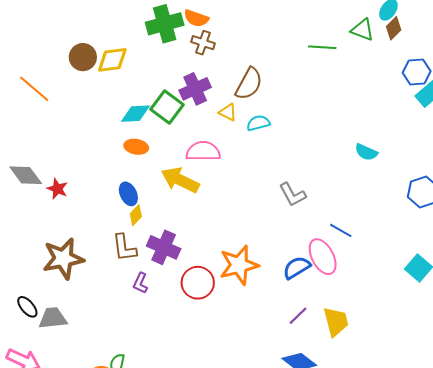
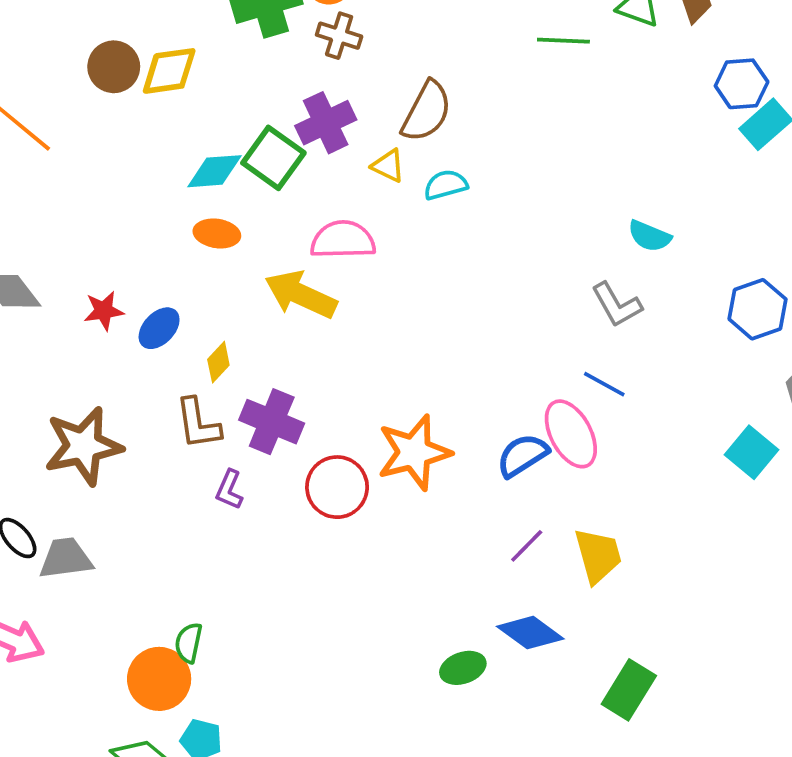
red star: (57, 189) -> (104, 311), moved, turned -30
blue ellipse: (128, 194) -> (159, 328), moved, turned 70
gray L-shape: (292, 195) -> (617, 305), moved

